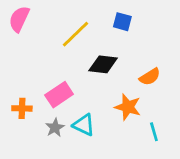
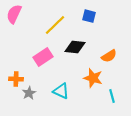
pink rectangle: (59, 95) -> (43, 57), moved
gray star: (55, 128) -> (29, 93), moved

